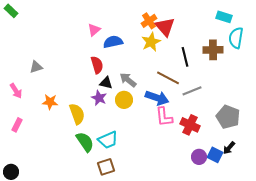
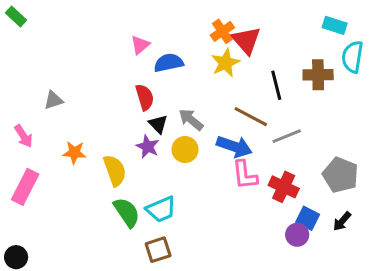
black triangle: (106, 83) -> (158, 124), turned 32
pink rectangle: (17, 125) -> (25, 187), size x1.6
blue square: (215, 155) -> (308, 218), moved

